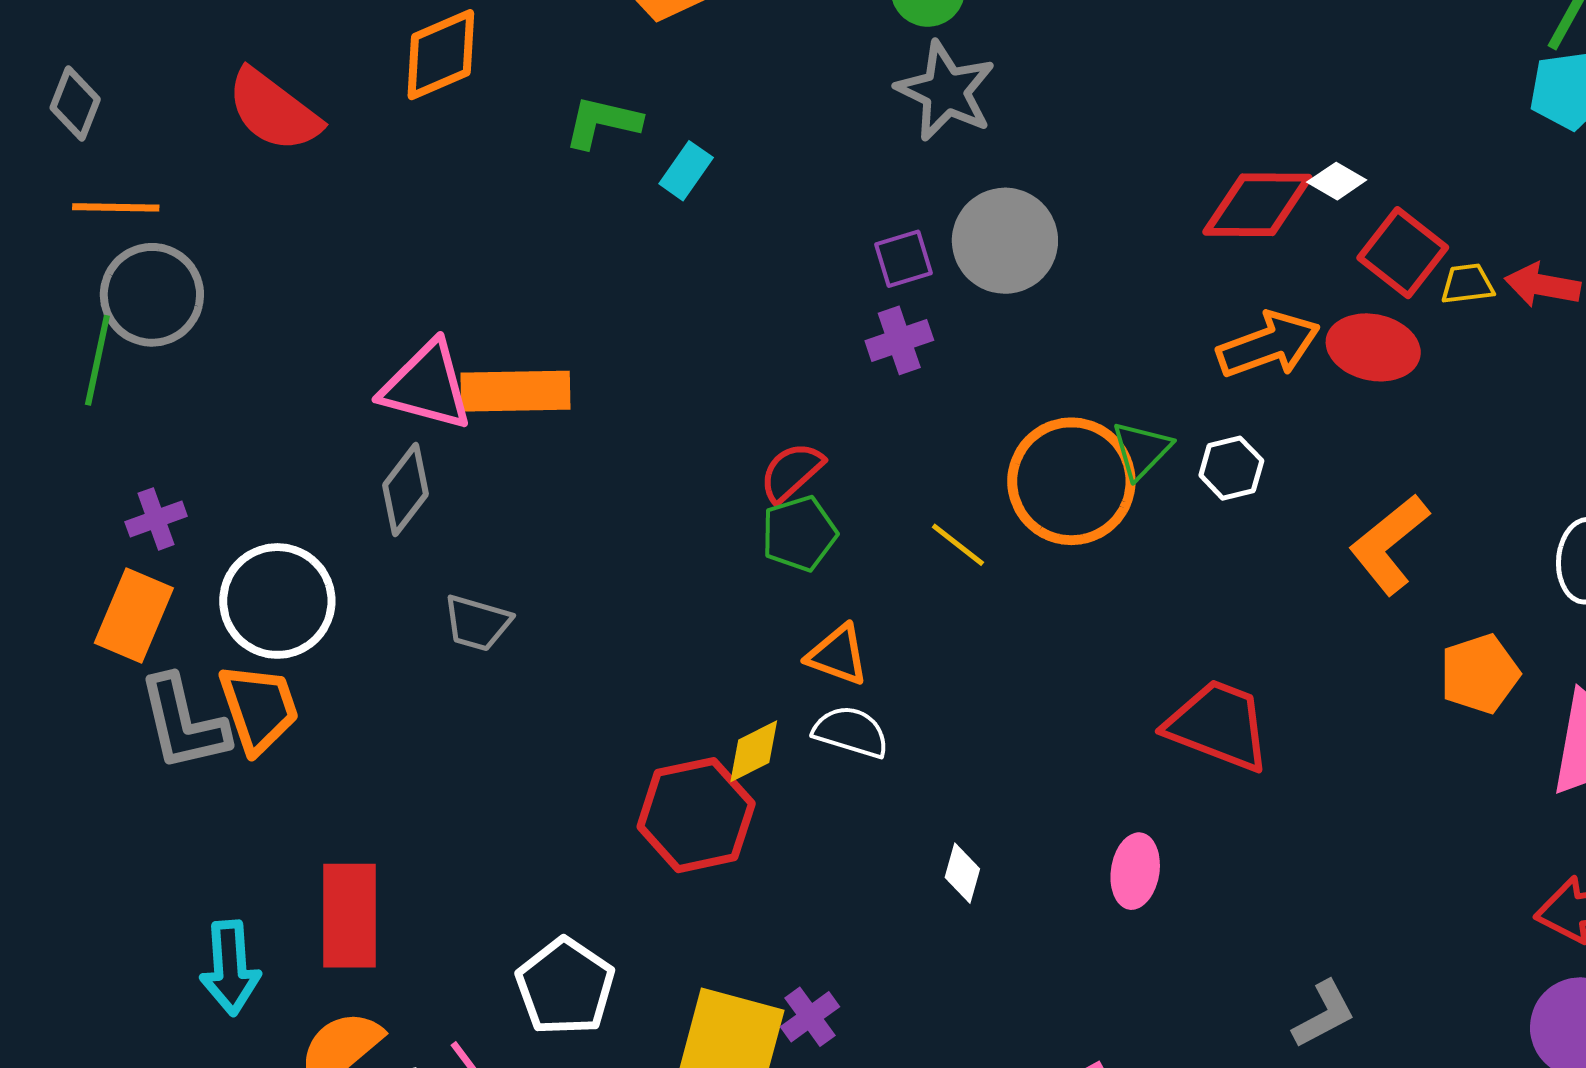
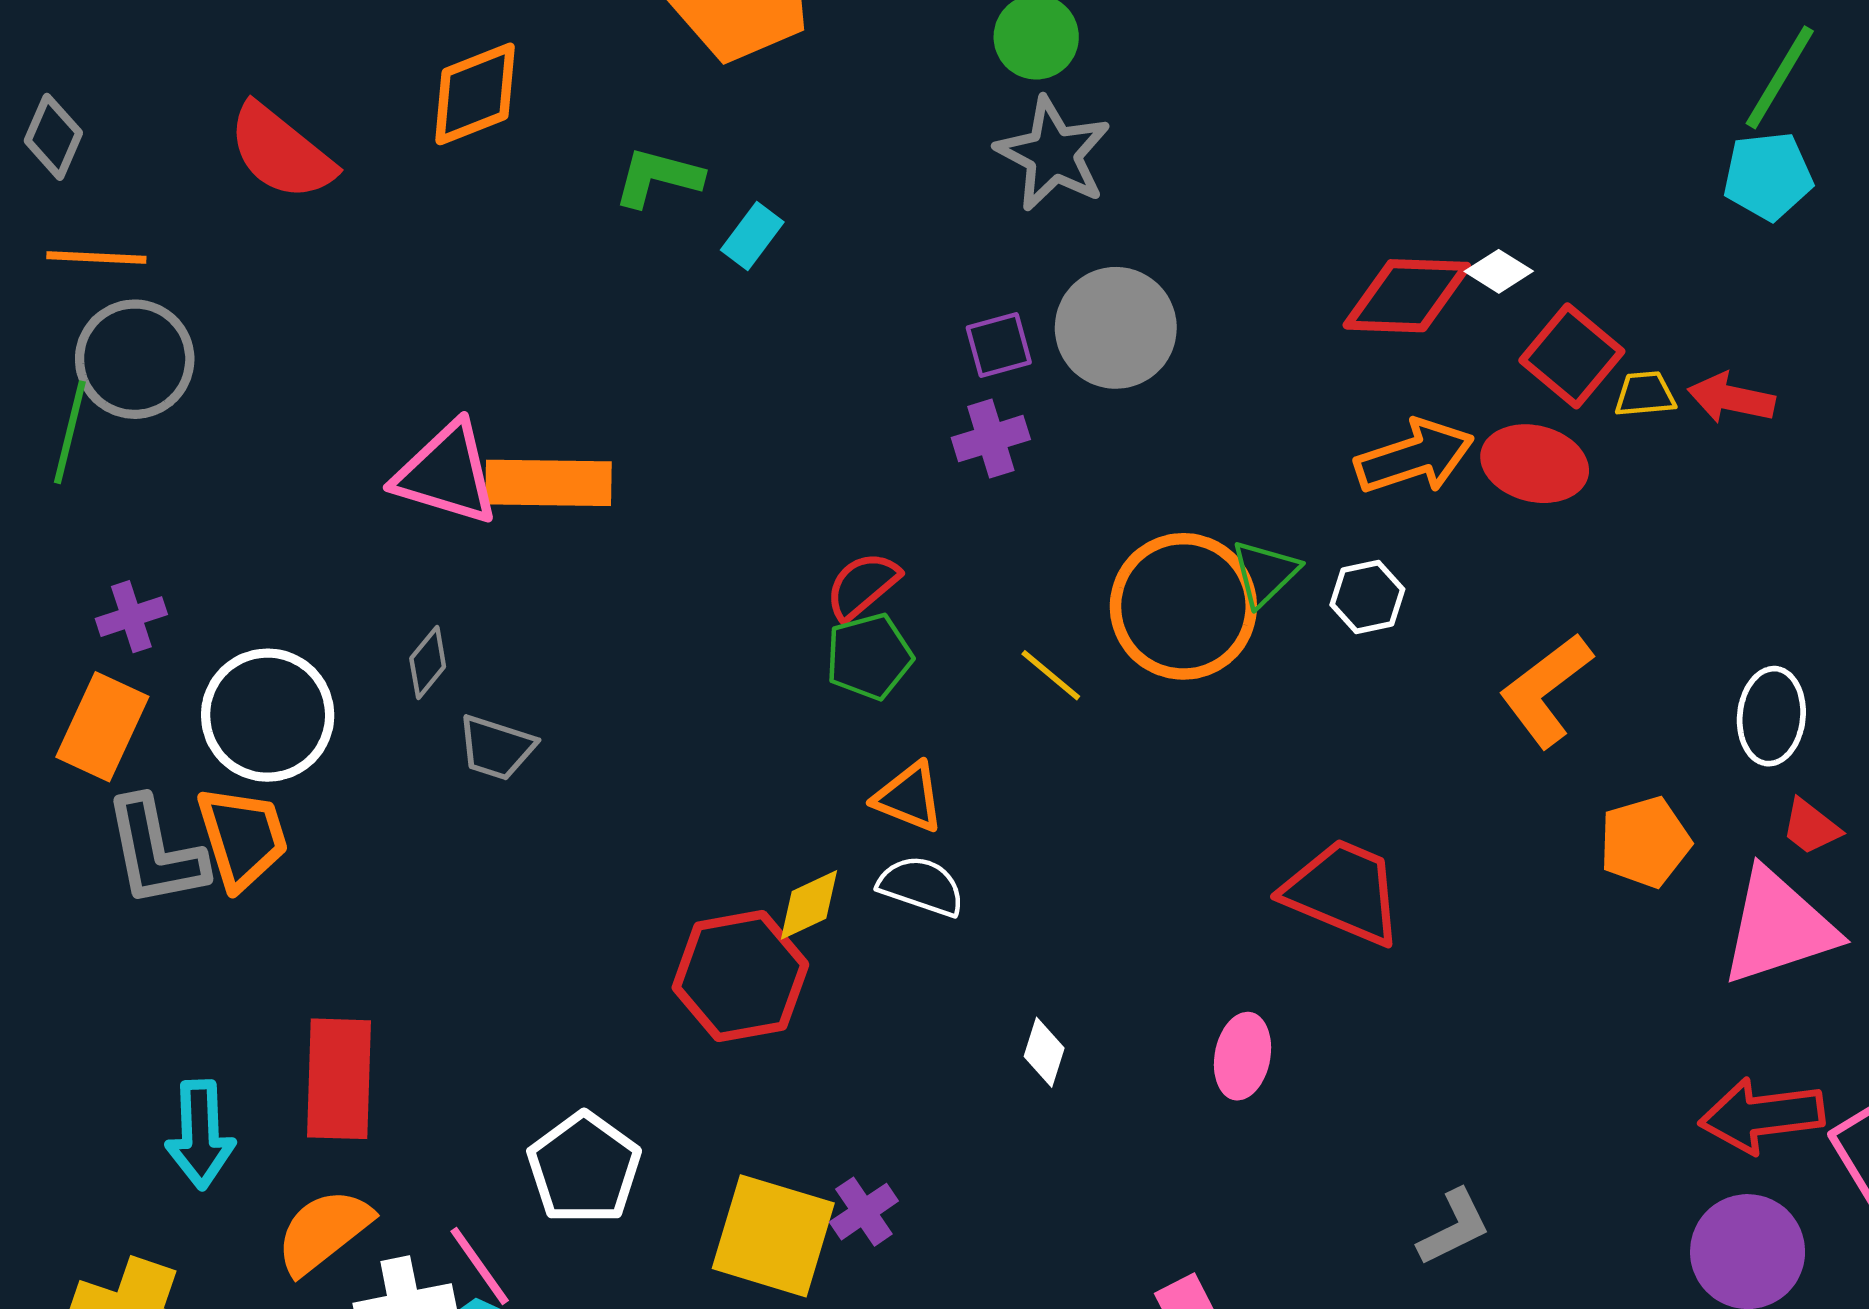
gray diamond: (406, 490) -> (428, 662), moved, size x0.7

